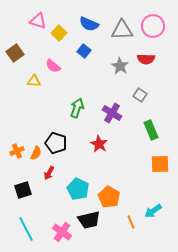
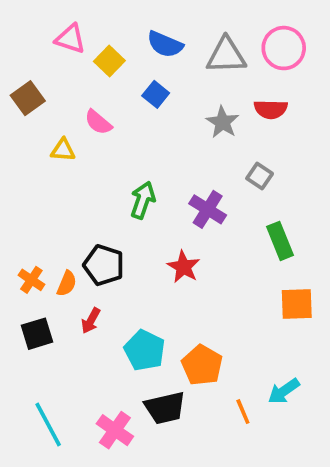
orange cross: (17, 151) -> (31, 280), turned -32
black square: (23, 190) -> (37, 334), moved

